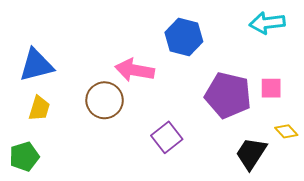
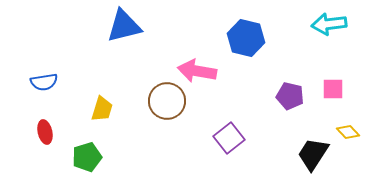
blue triangle: (36, 65) -> (124, 26), moved
purple pentagon: (228, 95) -> (290, 96), size x0.6

